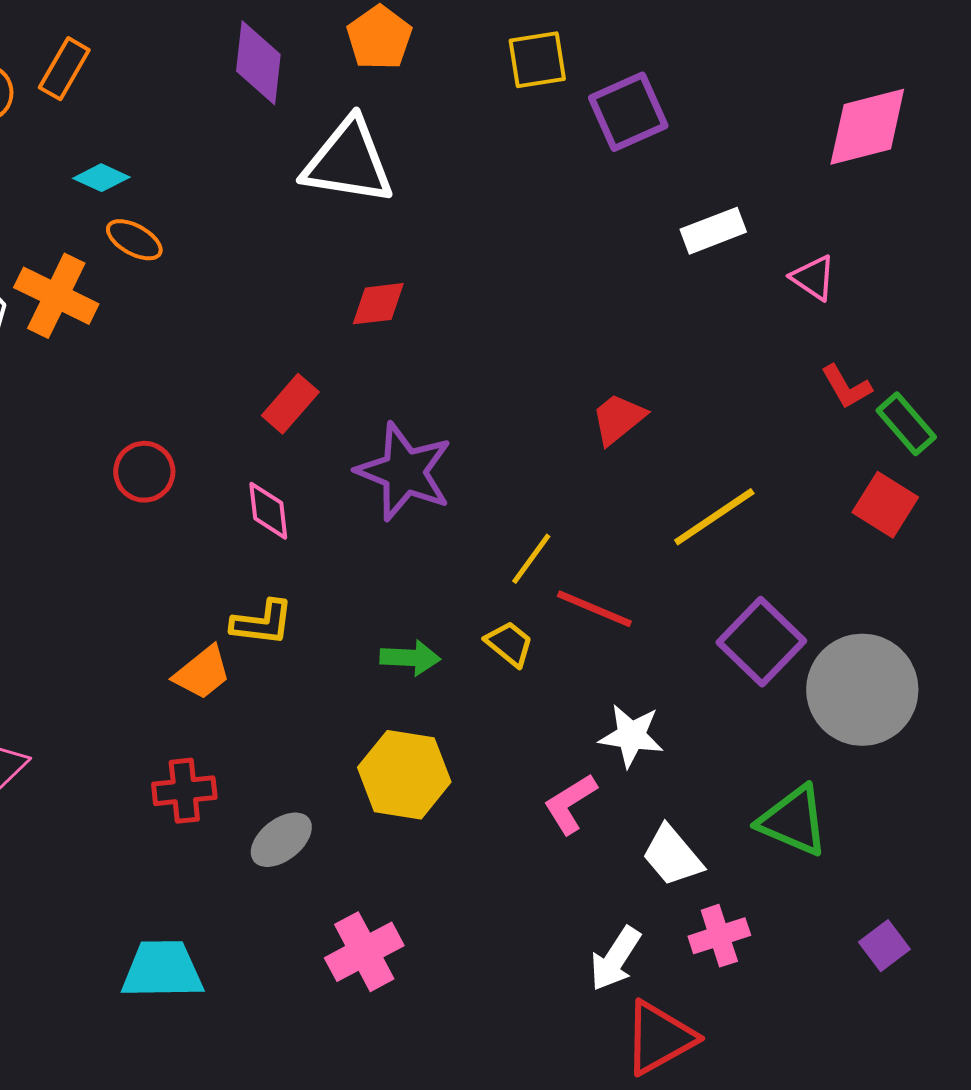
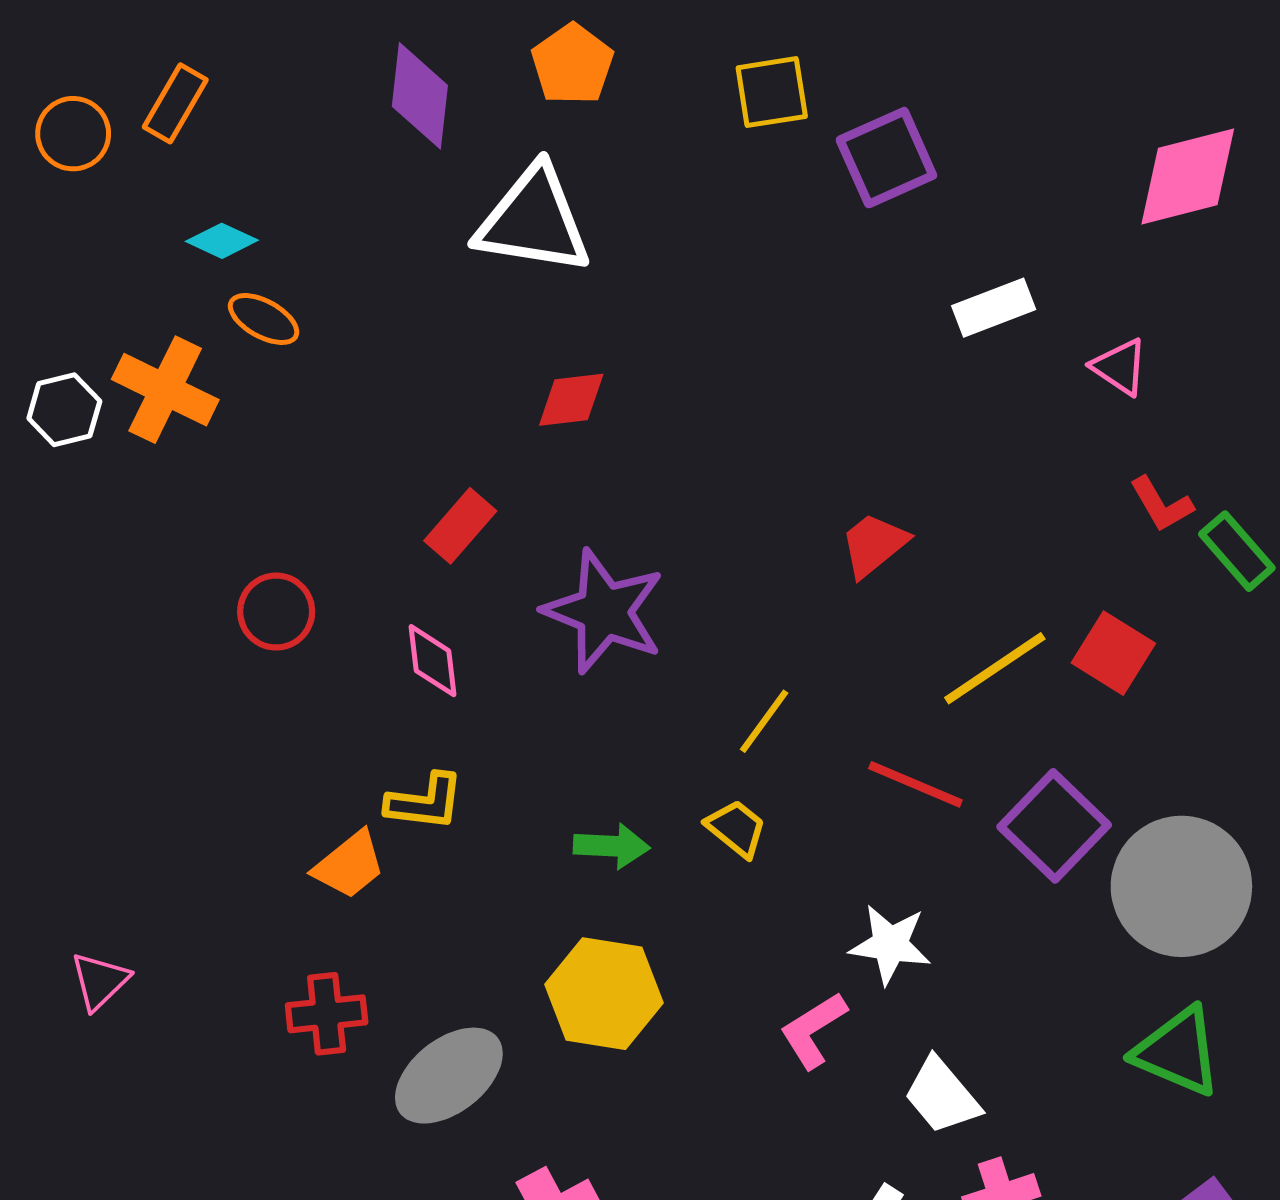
red square: (885, 505) -> (1113, 653), moved
red line: (594, 609) -> (915, 784), moved
green triangle: (793, 821) -> (1178, 1052), moved
gray ellipse: (281, 840) -> (449, 1076), size x1.4

